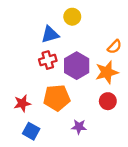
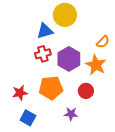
yellow circle: (72, 17) -> (65, 15), size x1.5
orange star: (107, 72) -> (96, 65), turned -30
red circle: (108, 101) -> (86, 91), moved

